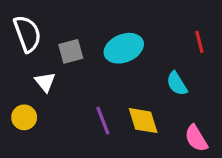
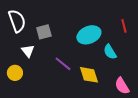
cyan ellipse: (124, 48) -> (89, 35), moved
purple line: (103, 121) -> (63, 64), moved, turned -30

